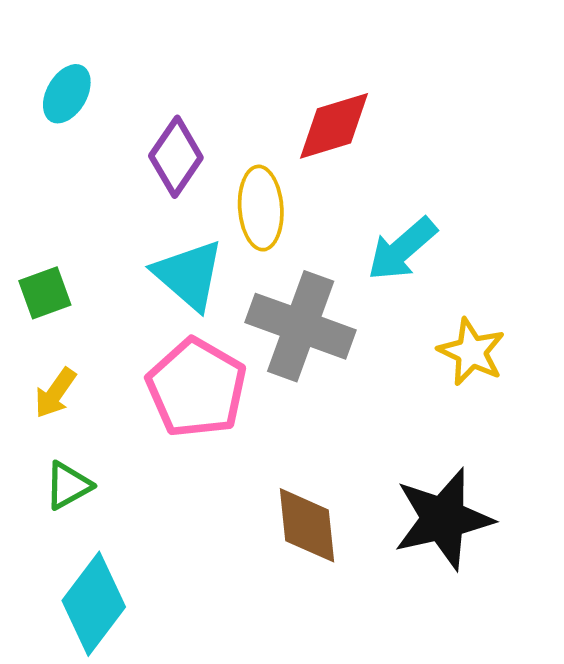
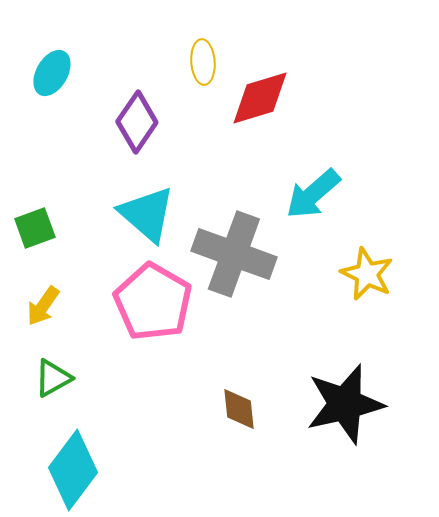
yellow ellipse: (261, 208) -> (203, 62), moved, size x0.7
brown diamond: (307, 525) -> (239, 409), size x0.7

